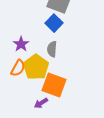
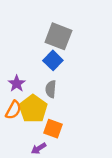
orange square: (54, 85) -> (53, 129), size x0.7

